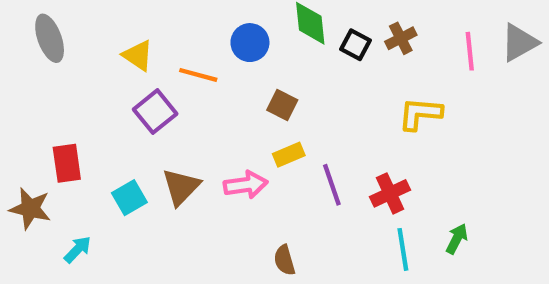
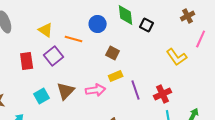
brown cross: (401, 38) -> (188, 16), moved
pink line: (470, 51) -> (201, 39), moved, turned 30
yellow L-shape: (420, 114) -> (177, 57), turned -130
red rectangle: (67, 163) -> (27, 61), moved

